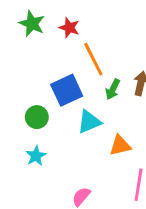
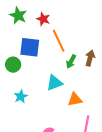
blue square: (67, 90) -> (30, 47), moved, turned 30
green circle: (37, 117) -> (13, 65), moved
cyan star: (36, 156) -> (21, 96), moved

